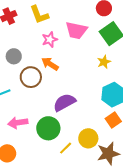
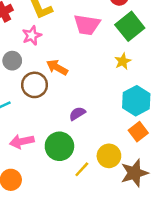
pink star: (50, 39) -> (32, 35), moved
purple semicircle: (64, 102) -> (77, 114), size x0.6

